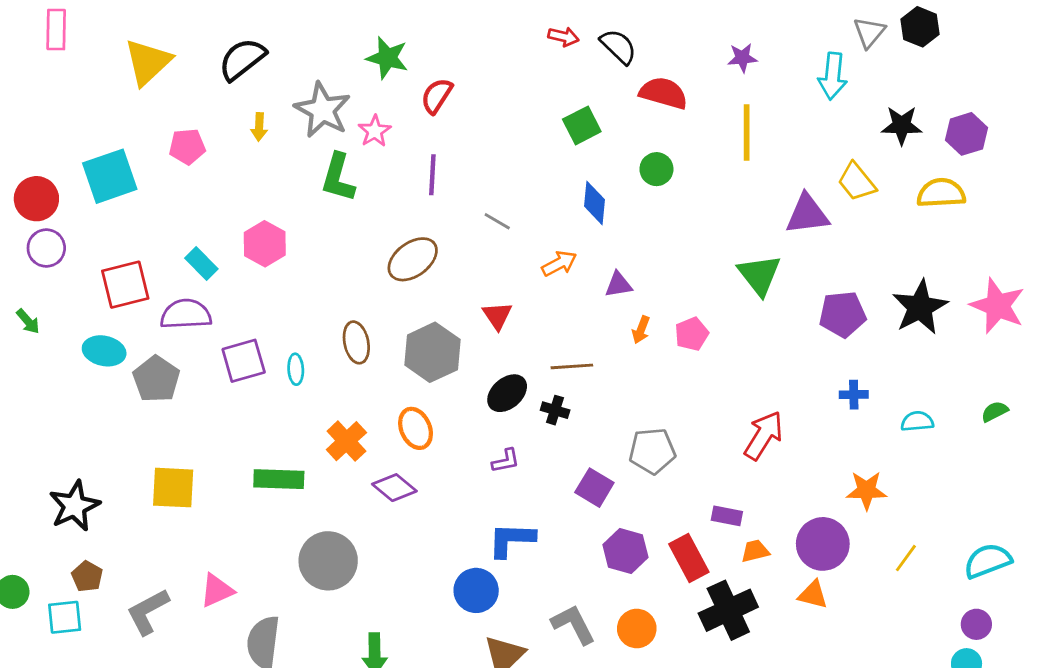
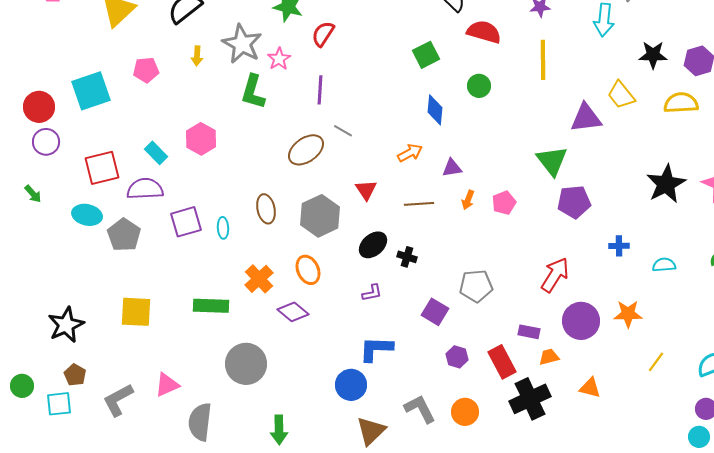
gray line: (497, 221) -> (343, 131), moved
purple pentagon: (842, 314) -> (574, 202), moved
brown line: (572, 366) -> (419, 204), moved
purple circle: (823, 544) -> (581, 321), moved
purple hexagon: (625, 551) -> (457, 357), size x0.7

